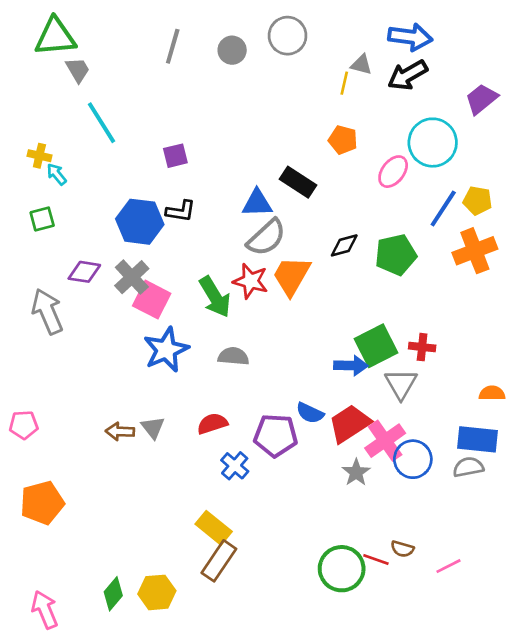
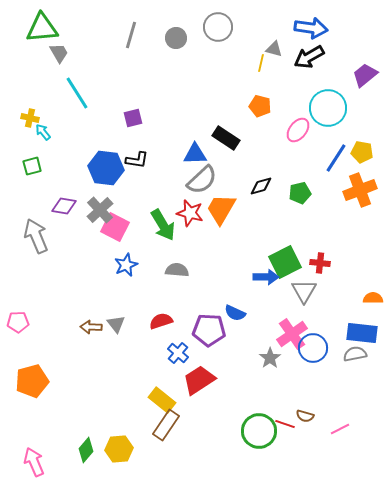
green pentagon: (396, 255) -> (300, 193), size x0.7
blue star: (166, 350) -> (126, 265), size x0.7
red trapezoid: (350, 424) -> (199, 380), moved

